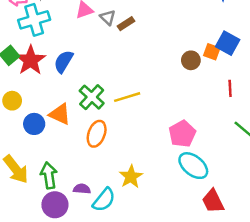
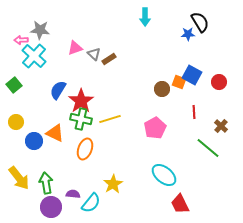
cyan cross: (34, 20) -> (34, 56), turned -30
red star: (30, 60) -> (81, 101), moved
green cross: (92, 97) -> (81, 119), turned -30
pink pentagon: (182, 134) -> (155, 128), moved

